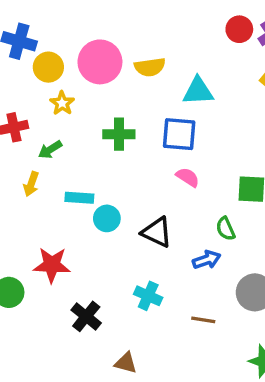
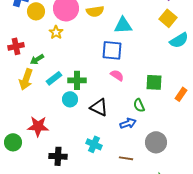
yellow star: (62, 103) -> (56, 32), moved
green cross: (119, 134) -> (77, 80), moved
yellow arrow: (31, 184) -> (26, 79), size x1.5
cyan rectangle: (79, 198) -> (54, 78), moved, turned -42
black cross: (86, 316) -> (58, 156), turned -36

